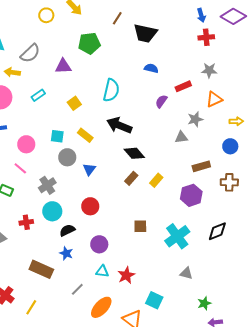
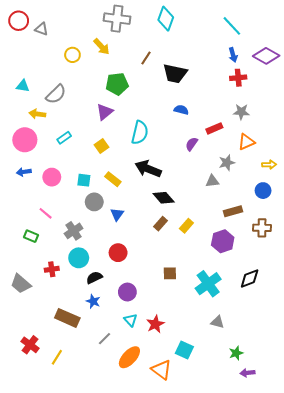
purple triangle: (63, 66) -> (105, 112), moved, turned -36
pink circle: (26, 144) -> (52, 177), moved
cyan triangle: (102, 271) -> (130, 320), turned 40

